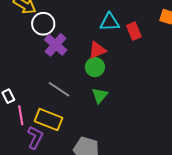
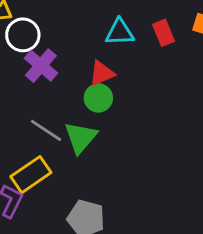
red rectangle: (134, 31) -> (164, 33), moved
green triangle: (100, 96) -> (81, 138), moved, size x1.4
yellow rectangle: (49, 119) -> (31, 175), turned -56

